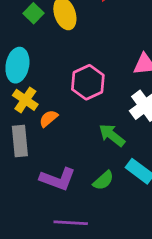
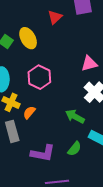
pink hexagon: (88, 82) -> (39, 77), moved

